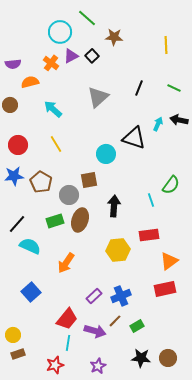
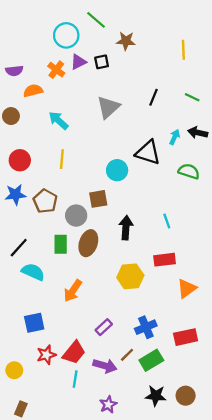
black square: (92, 56) -> (102, 62), turned 32
yellow line: (56, 144) -> (62, 159), turned 36
green semicircle: (171, 185) -> (189, 171), moved, turned -108
green rectangle: (55, 221) -> (61, 244), turned -72
red rectangle: (165, 289) -> (186, 337), moved
blue square: (31, 292) -> (34, 323), turned 30
blue cross: (121, 296) -> (146, 327), moved
green rectangle: (137, 326) -> (151, 360), size x1.5
brown rectangle: (18, 354) -> (21, 409), moved, turned -48
red star: (55, 365) -> (46, 355), moved

